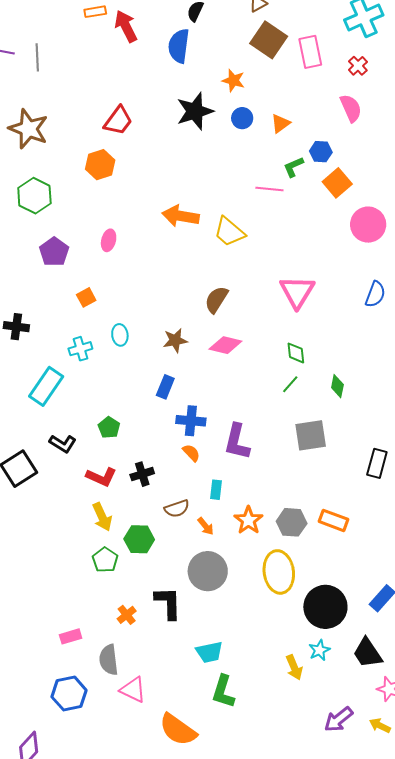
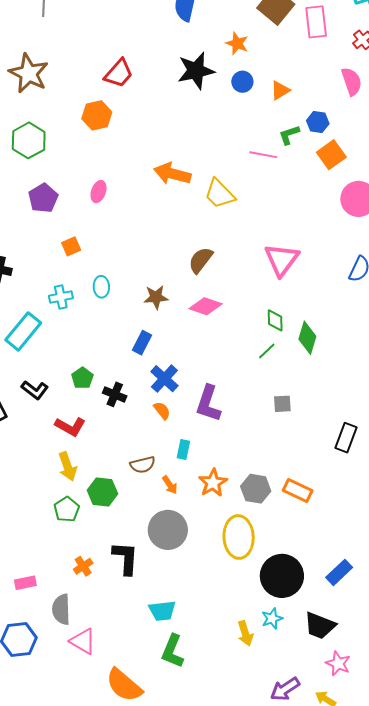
green diamond: (337, 386) -> (307, 338), moved, size x1.4
blue cross: (191, 421) -> (164, 379), turned 32
gray square: (311, 435) -> (282, 404), size x0.6
black cross: (142, 474) -> (115, 394), moved, turned 35
black trapezoid: (368, 653) -> (320, 626), turned -40

